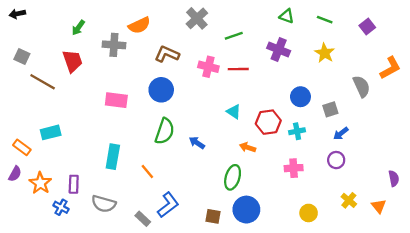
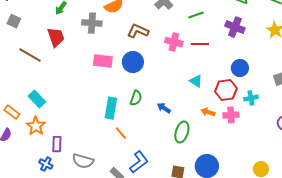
gray square: (22, 56) -> (14, 21), moved
blue circle: (300, 97) -> (240, 68), moved
pink rectangle: (116, 100) -> (103, 61), moved
green semicircle: (165, 131) -> (136, 98), size x0.7
cyan rectangle: (51, 132) -> (37, 99), turned 60
cyan rectangle: (113, 157) -> (111, 108), moved
pink cross: (294, 168) -> (231, 115), moved
green ellipse: (233, 177) -> (182, 132), moved
orange star: (40, 183) -> (36, 126), moved

